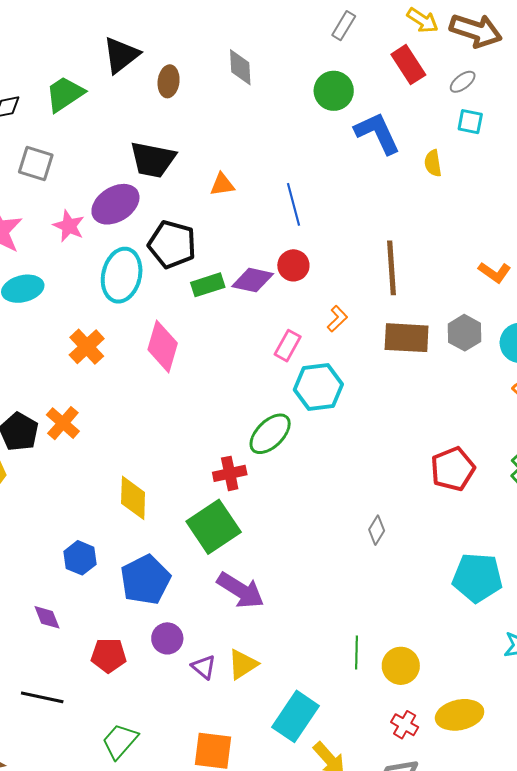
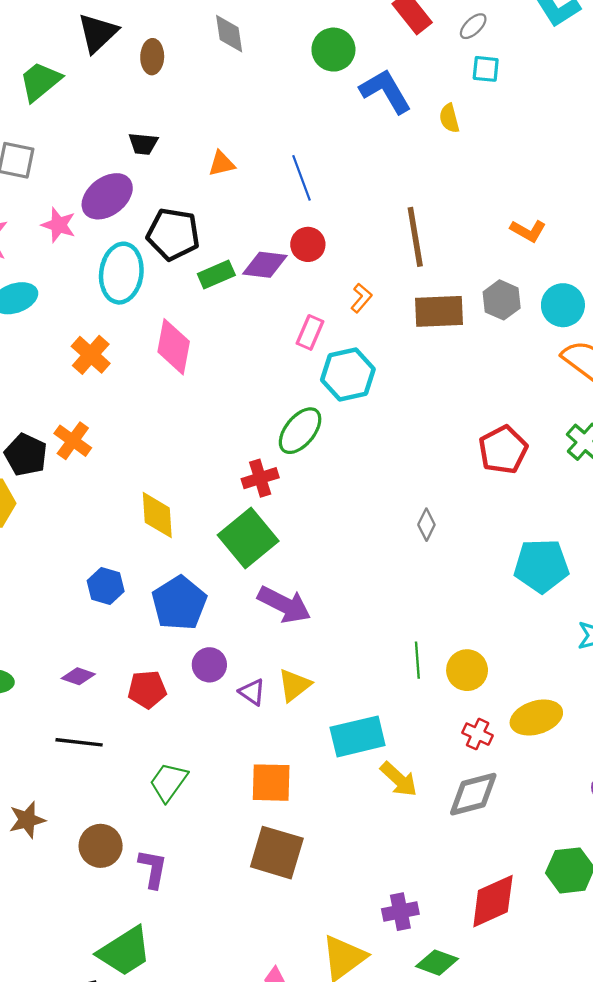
black trapezoid: (153, 160) -> (143, 144), size x0.6
purple diamond: (47, 617) -> (78, 676), moved, turned -44
cyan rectangle: (296, 716) -> (358, 736), turned 48

